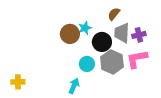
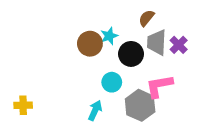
purple cross: (139, 35) -> (179, 45), turned -32
pink L-shape: (137, 59) -> (159, 86), moved
gray hexagon: (112, 62) -> (140, 105), moved

